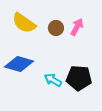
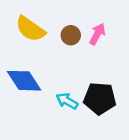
blue diamond: (19, 64) -> (24, 81), turned 40

